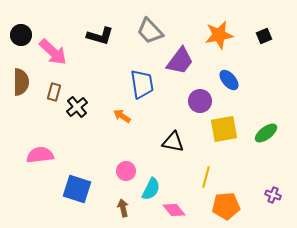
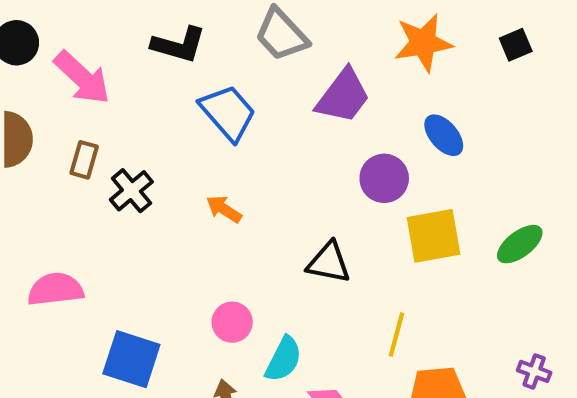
blue trapezoid: (142, 84) -> (228, 113), moved, turned -32

